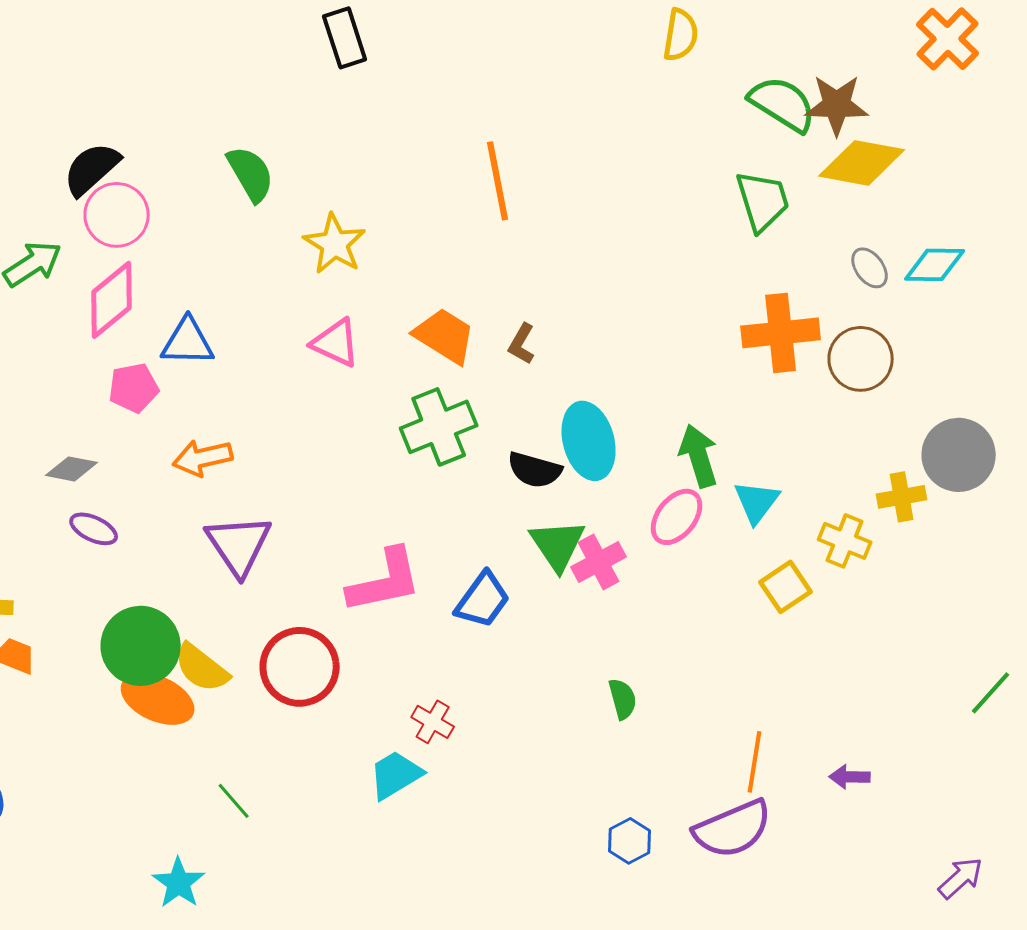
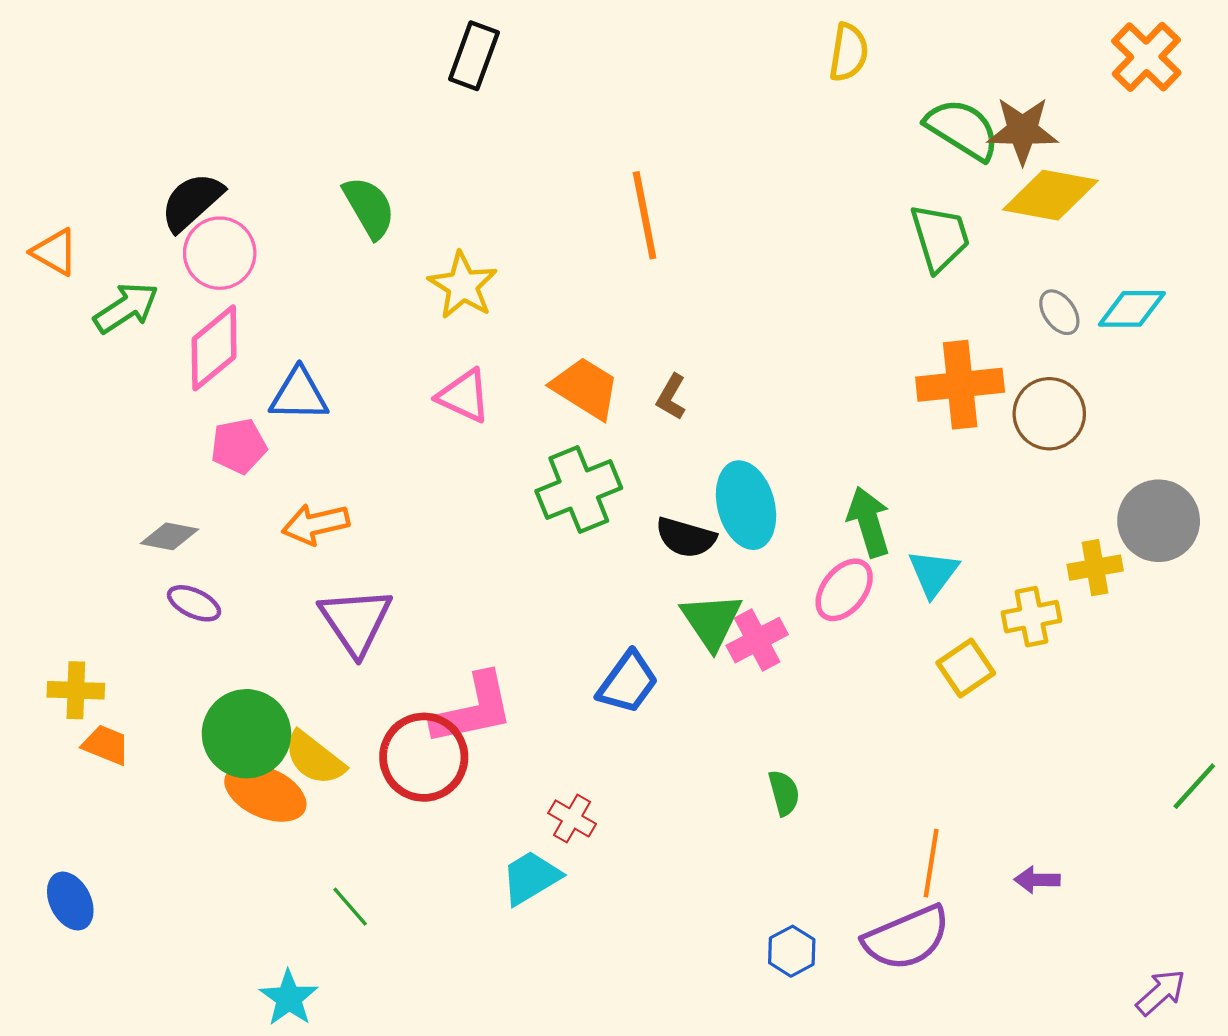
black rectangle: (345, 38) -> (474, 56), turned 38
yellow cross: (845, 541) -> (1031, 617), turned -33
pink L-shape: (385, 581) -> (473, 709), moved

